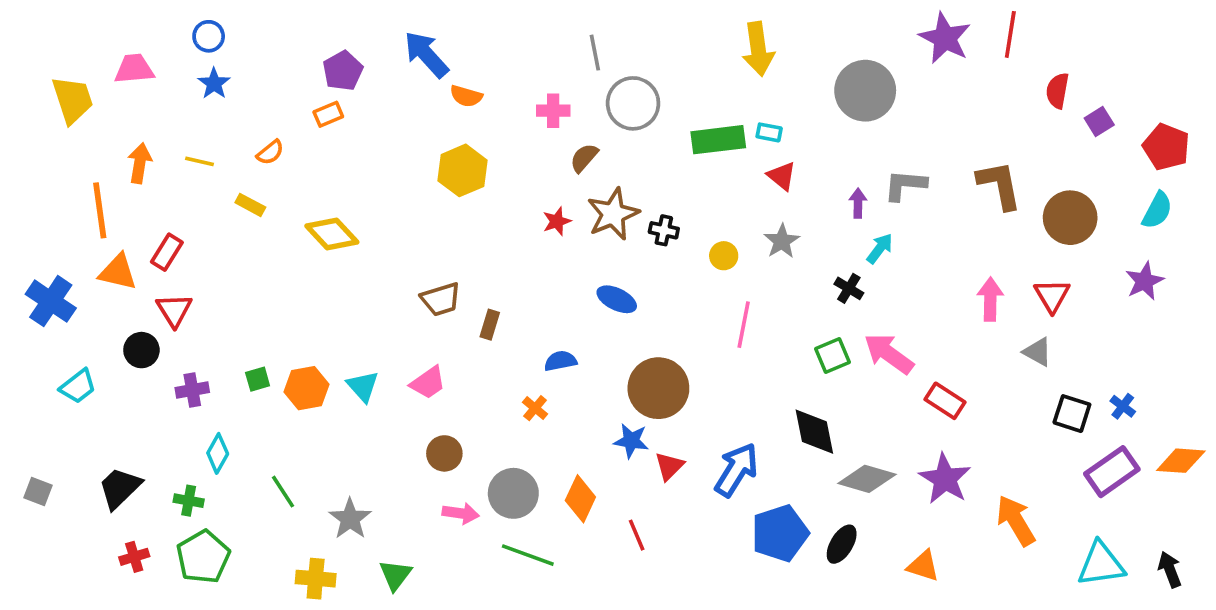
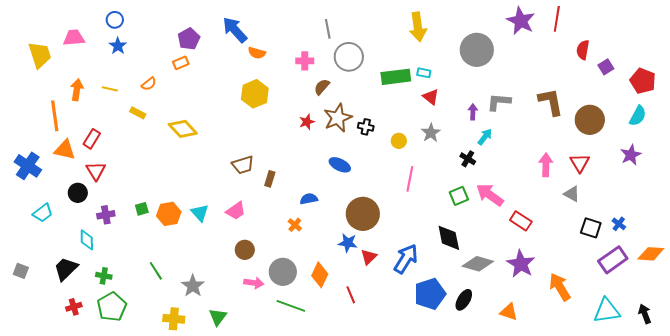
cyan diamond: (218, 453) -> (87, 240), moved, turned -30

